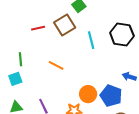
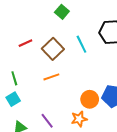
brown square: (65, 25) -> (53, 49), moved
orange line: (56, 65) -> (51, 77), turned -35

